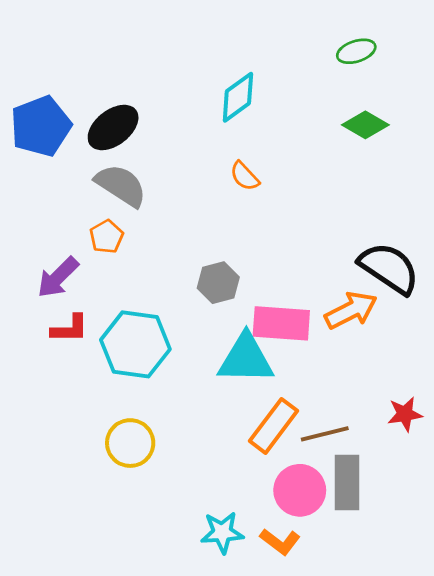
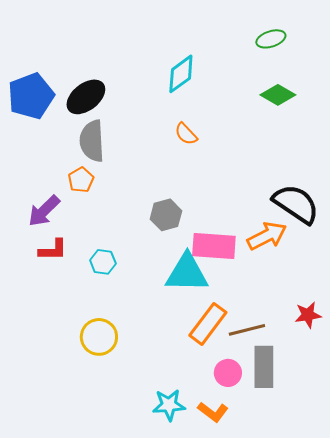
gray semicircle: (121, 185) -> (92, 141), turned -126
cyan hexagon: (135, 344) -> (103, 262), size x0.5
pink circle: (300, 490) -> (228, 373), size x0.7

